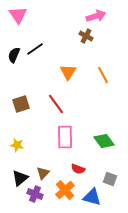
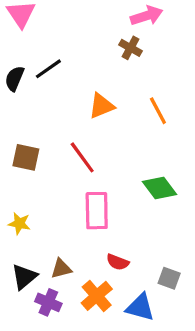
orange triangle: (68, 72) -> (102, 106), turned 36
brown square: (21, 104) -> (26, 157), turned 30
green diamond: (104, 141) -> (160, 188), moved
brown triangle: (43, 173) -> (61, 269), turned 32

